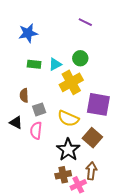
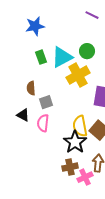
green rectangle: (34, 64) -> (41, 57), turned 64
cyan triangle: (55, 64) -> (62, 57), size x1.6
yellow semicircle: (68, 119) -> (80, 126), moved, turned 55

